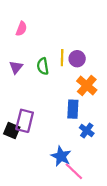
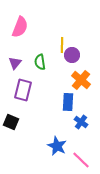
pink semicircle: (21, 29) -> (20, 27), size x1.5
yellow line: (62, 58) -> (62, 45), moved
purple rectangle: (25, 121) -> (23, 90), moved
pink line: (74, 171) -> (81, 160), moved

